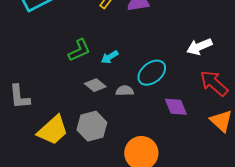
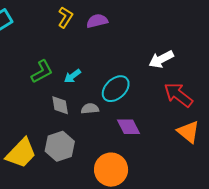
gray diamond: (95, 85) -> (60, 105), turned 45
purple diamond: (176, 107) -> (129, 127), moved

